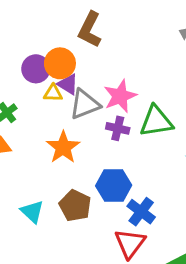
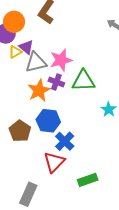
orange circle: (60, 63) -> (14, 22), moved
yellow triangle: (53, 93) -> (15, 52), turned -40
orange star: (63, 147) -> (39, 91), moved

